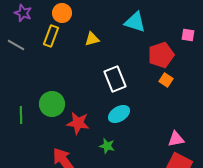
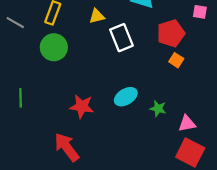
white rectangle: (115, 79) -> (121, 38), moved
green circle: (52, 104) -> (54, 47), moved
green star: (107, 146) -> (158, 108), moved

